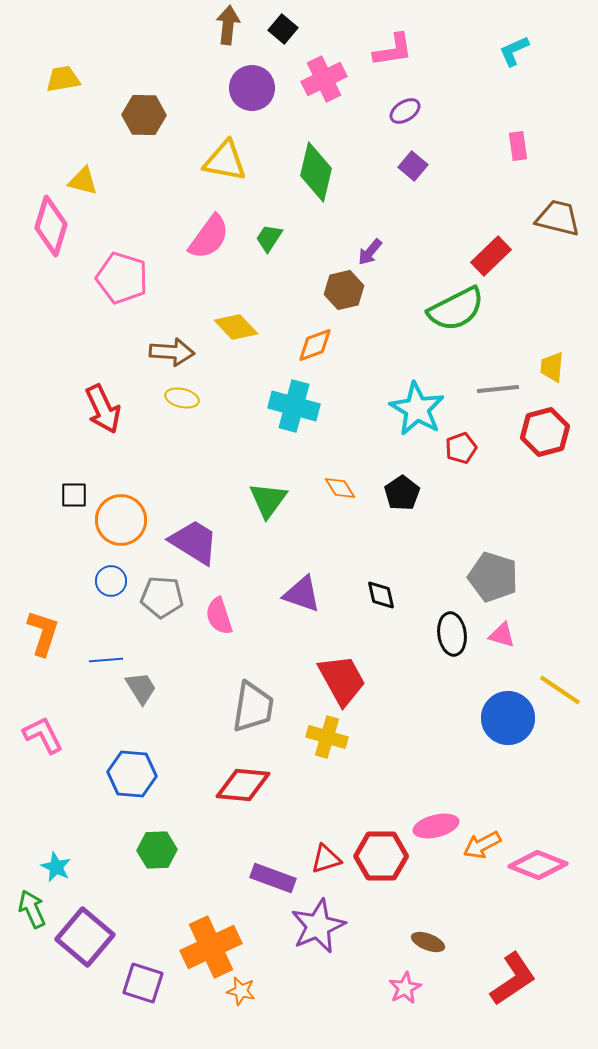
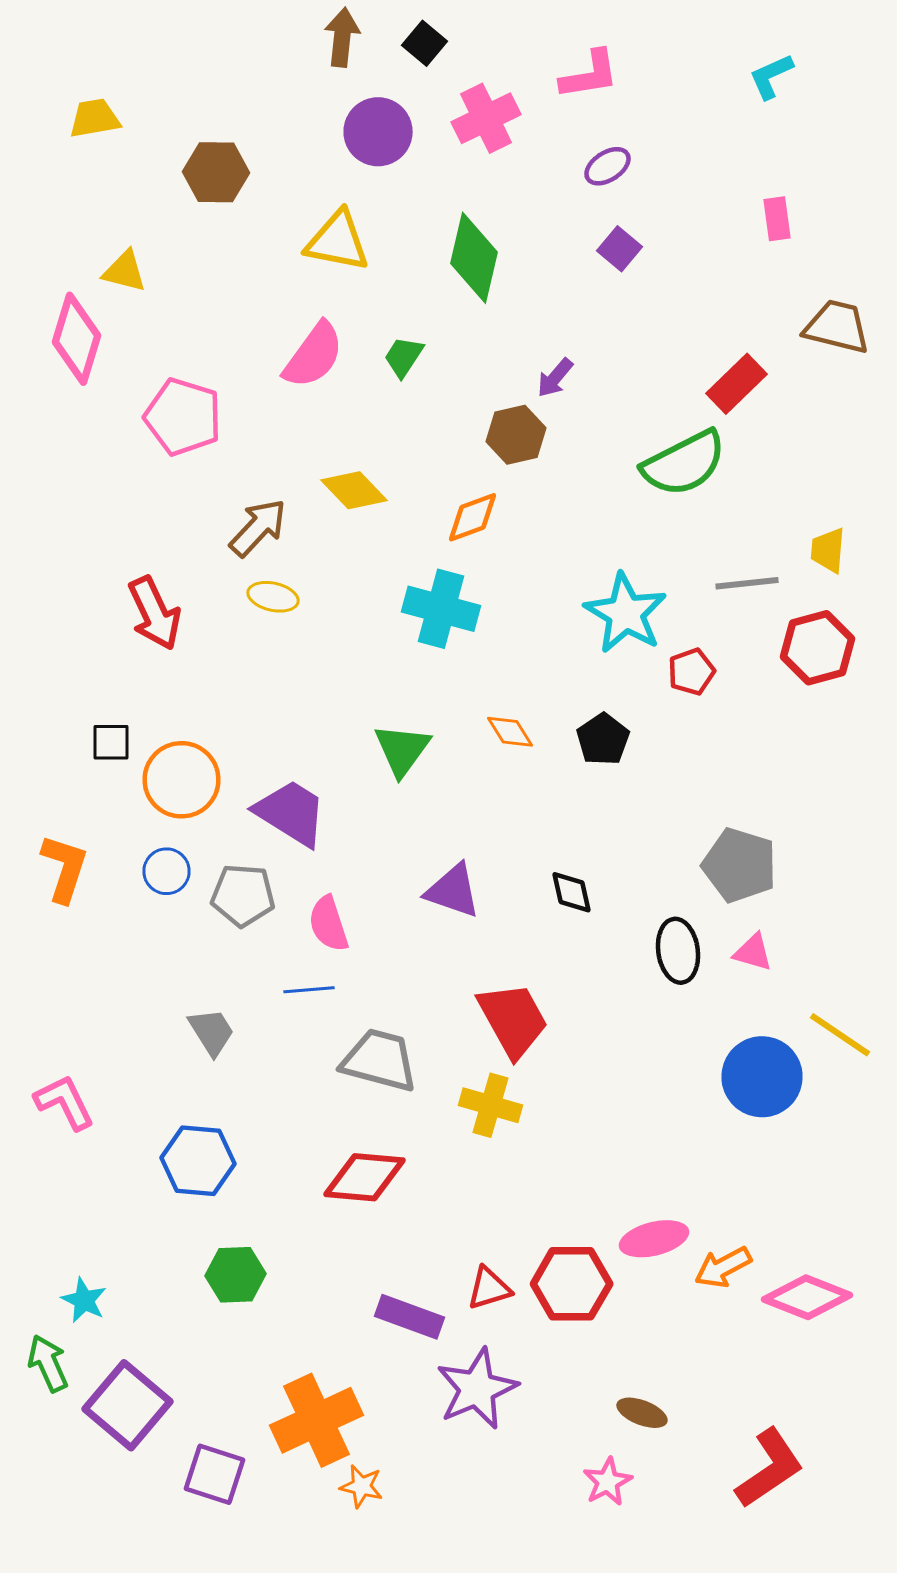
brown arrow: (172, 352) -> (258, 528), turned -51
orange L-shape: (43, 633) -> (64, 868), moved
blue line: (106, 660) -> (309, 990), moved
gray trapezoid: (253, 707) -> (380, 1060), turned -84

